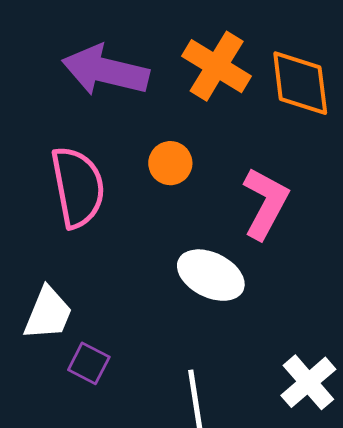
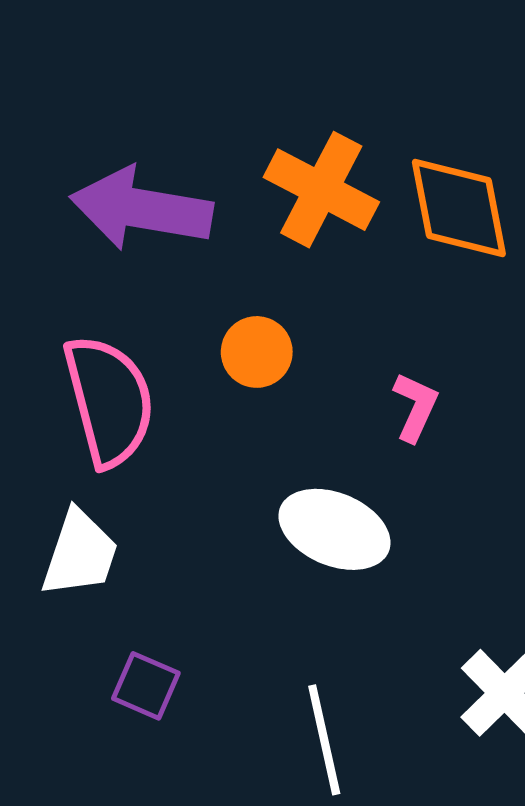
pink L-shape: (265, 203) -> (415, 407), size x0.6
white trapezoid: (48, 313) -> (80, 554), moved

